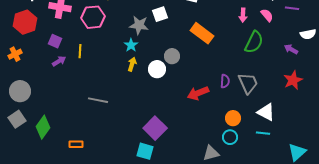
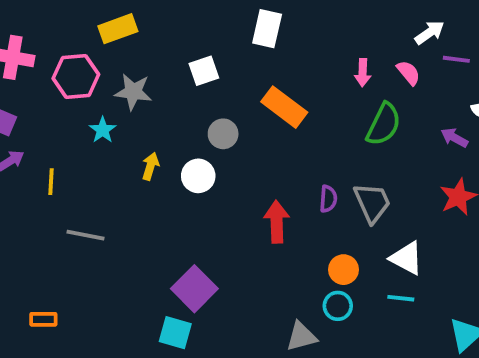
gray star: (139, 25) -> (133, 92), moved
cyan star: (131, 45) -> (103, 130), moved
yellow line: (80, 51) -> (51, 182), moved
gray circle: (172, 56) -> (223, 134), moved
red arrow: (198, 93) -> (277, 222), turned 110

